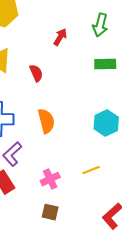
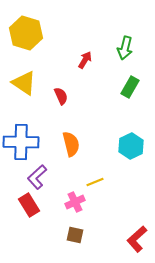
green rectangle: (105, 64) -> (130, 87), turned -60
yellow line: (91, 170) -> (95, 182), moved

